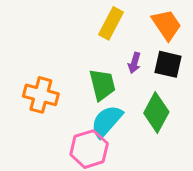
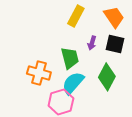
orange cross: (41, 95) -> (39, 73), moved

